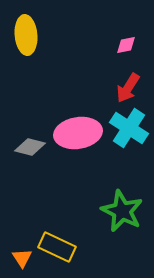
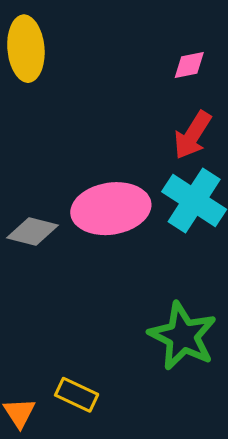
yellow rectangle: (57, 247) -> (77, 395), size x0.7

